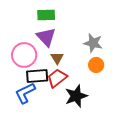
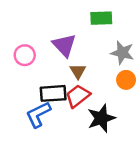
green rectangle: (46, 15) -> (101, 18), moved
pink circle: (24, 55) -> (25, 55), moved, size x0.7

